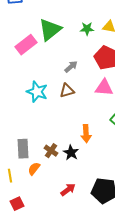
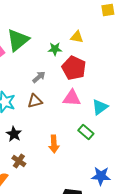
green star: (87, 29) -> (55, 49), moved
black star: (71, 153) -> (14, 134), moved

